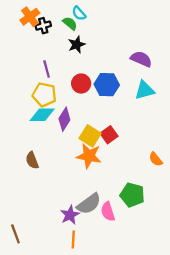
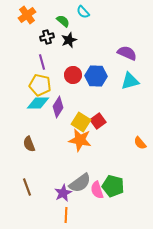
cyan semicircle: (79, 13) -> (83, 12), moved
black cross: (43, 26) -> (47, 37), moved
green pentagon: (132, 195) -> (113, 186), moved
brown line: (15, 234) -> (27, 187), moved

